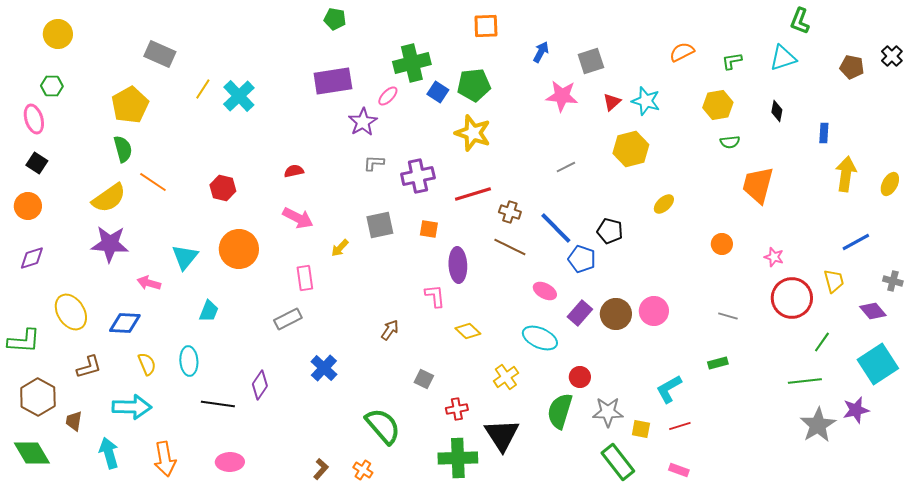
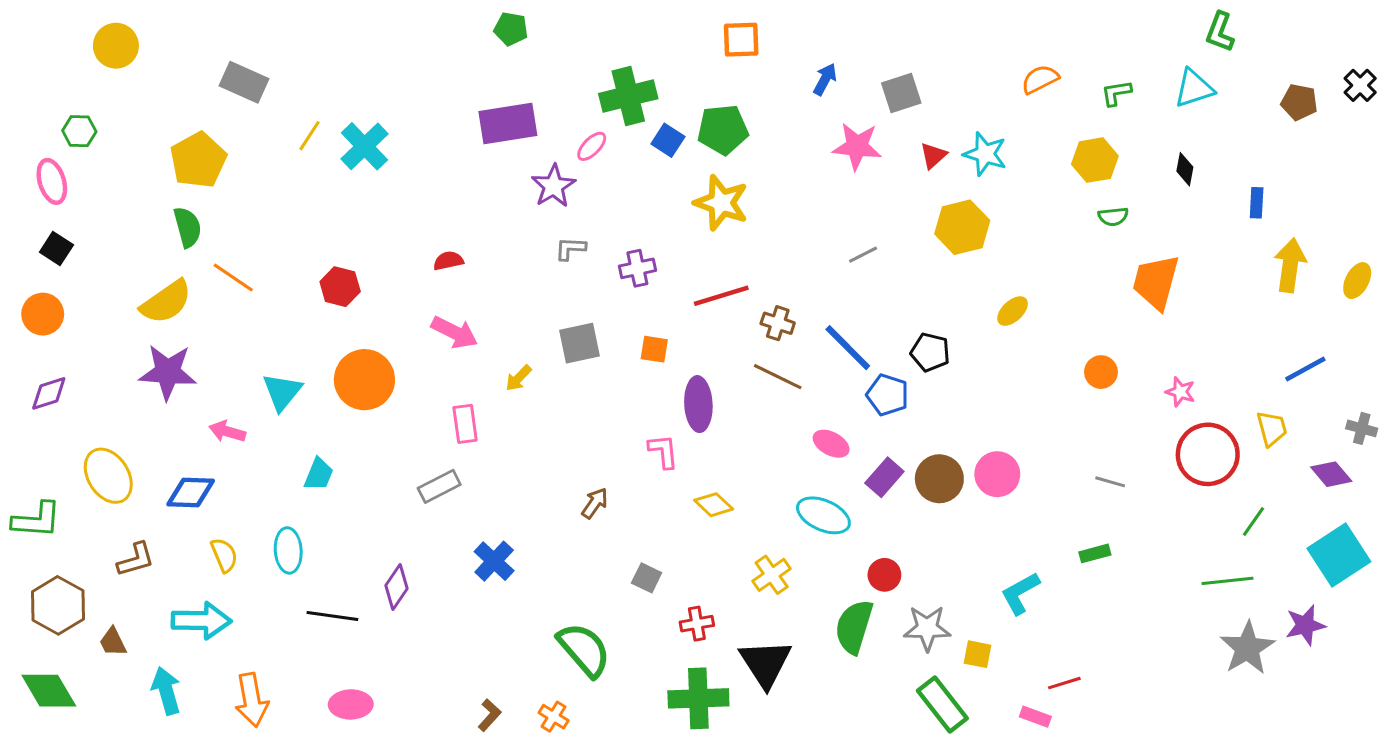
yellow circle: (58, 34) -> (116, 46), moved
purple cross: (418, 176) -> (637, 268), size x0.7
brown trapezoid: (74, 421) -> (113, 642), turned -35
red line: (680, 426) -> (1064, 683), moved

